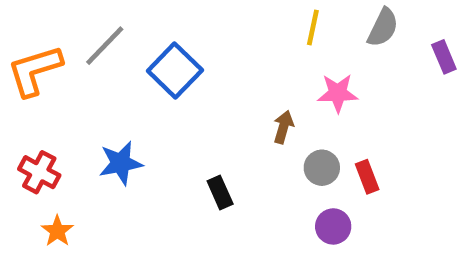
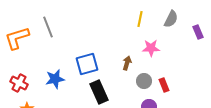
gray line: (105, 46) -> (48, 27), turned -65
blue square: (175, 70) -> (87, 64), moved, turned 30
black rectangle: (220, 193) -> (99, 92), size x1.6

